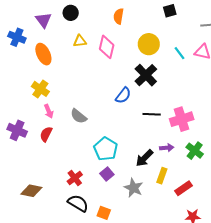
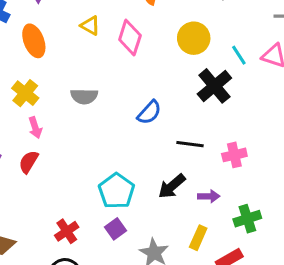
yellow triangle: (80, 41) -> (90, 26), turned 32
black cross: (146, 75) -> (214, 86), moved
gray semicircle: (79, 116) -> (84, 96), moved, turned -42
pink cross: (182, 119) -> (234, 155), size x0.7
green cross: (195, 151) -> (247, 219), moved, turned 30
black arrow: (144, 158) -> (172, 186), moved

